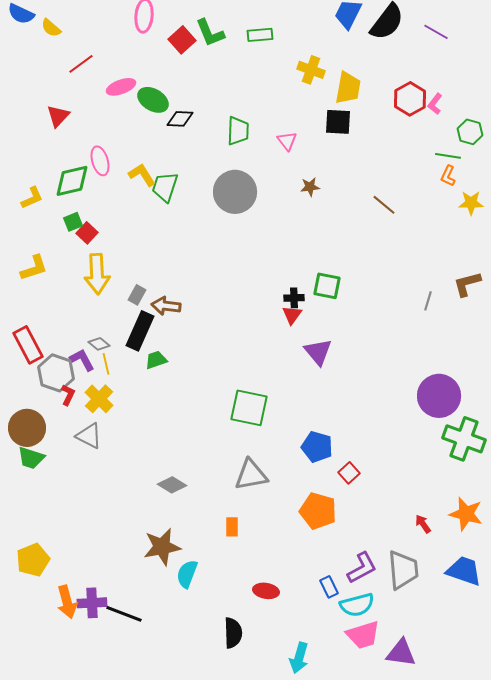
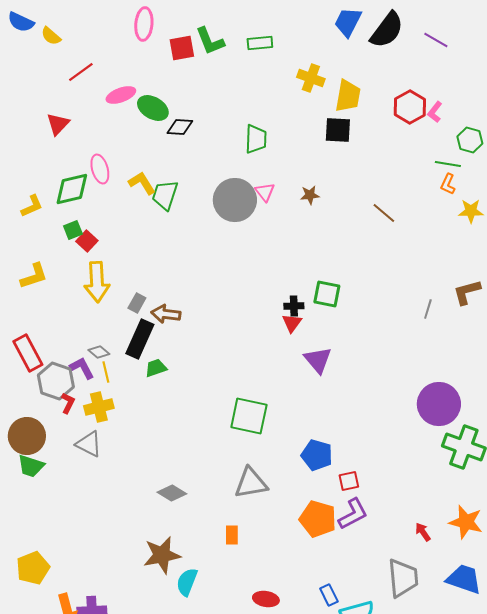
red square: (182, 40) -> (182, 48), turned 32
green trapezoid: (238, 131) -> (256, 139), moved
pink triangle: (287, 141) -> (265, 192), moved
yellow cross: (99, 399) -> (99, 407), turned 32
red square: (349, 473) -> (349, 481), turned 30
purple L-shape: (362, 568) -> (353, 514), moved

